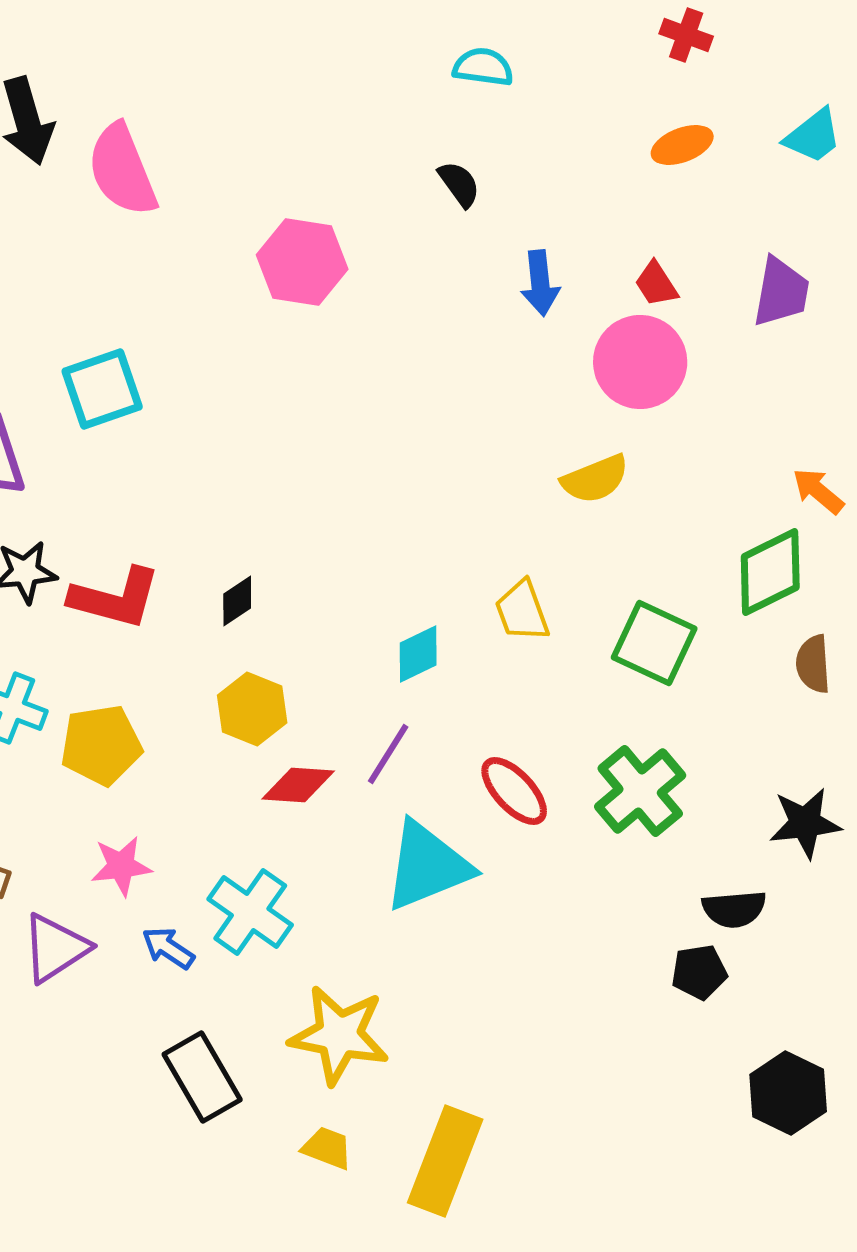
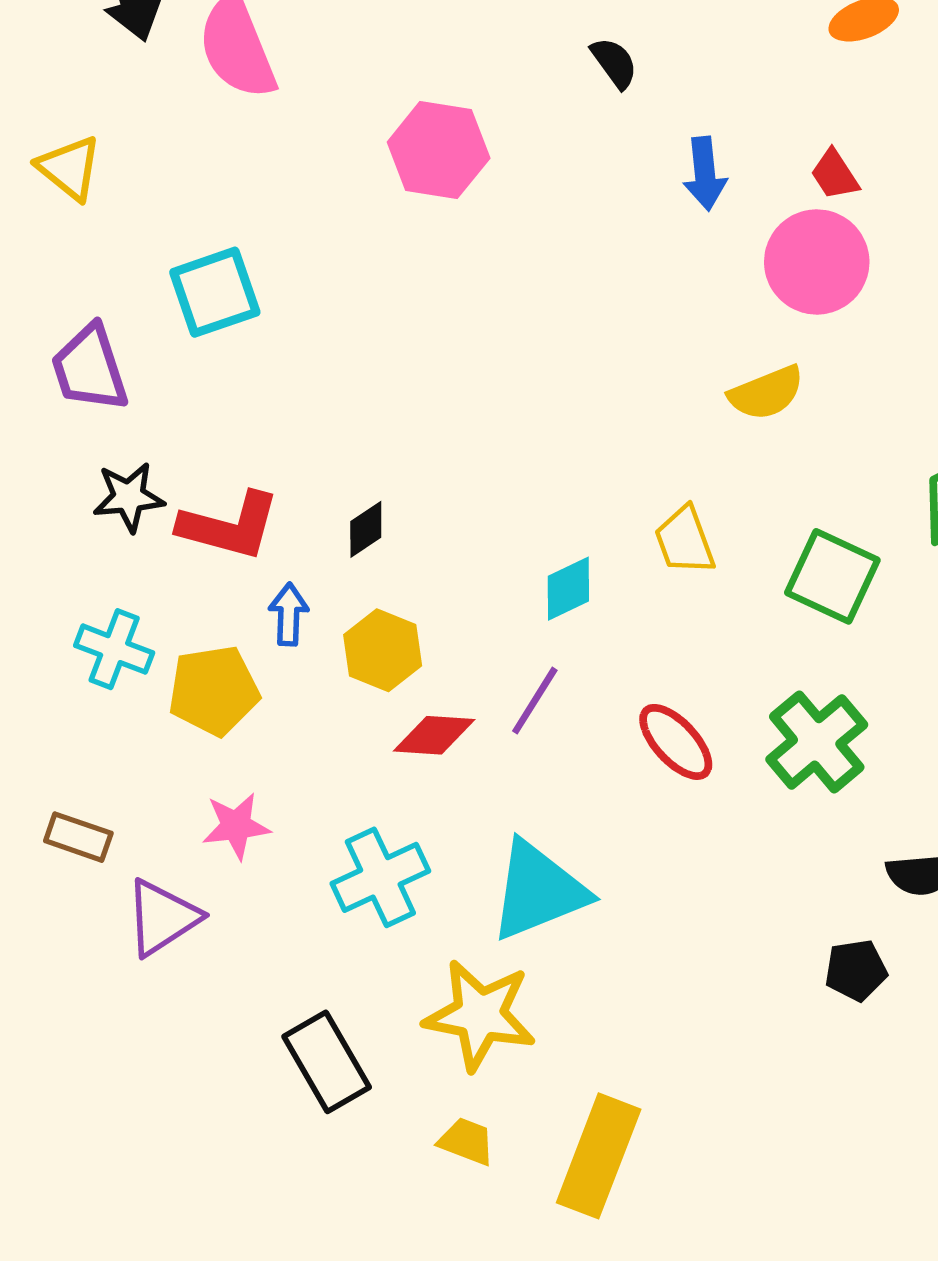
cyan triangle: (427, 866) -> (538, 891), moved
cyan cross: (250, 912) -> (380, 877), turned 30
blue arrow: (168, 948) -> (289, 614), moved, turned 58
black pentagon: (699, 972) -> (856, 970), moved

